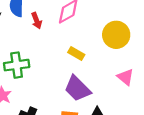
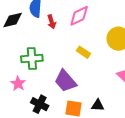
purple trapezoid: (77, 89) -> (65, 81), moved

